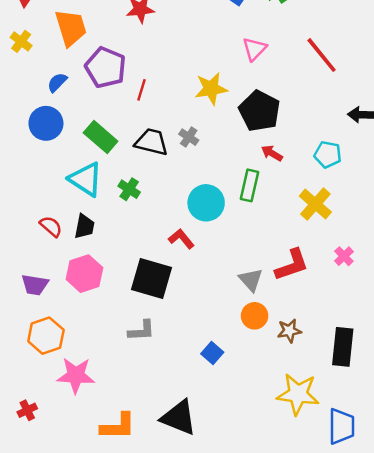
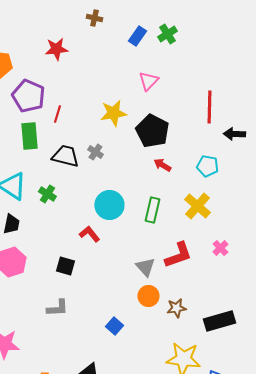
red line: (322, 55) -> (209, 107), moved, turned 40
green rectangle: (101, 137) -> (29, 136), moved, turned 44
green rectangle: (250, 185) -> (152, 210), moved
black square: (151, 279) -> (65, 266), size x0.6
black rectangle: (343, 347) -> (219, 321), turned 68

